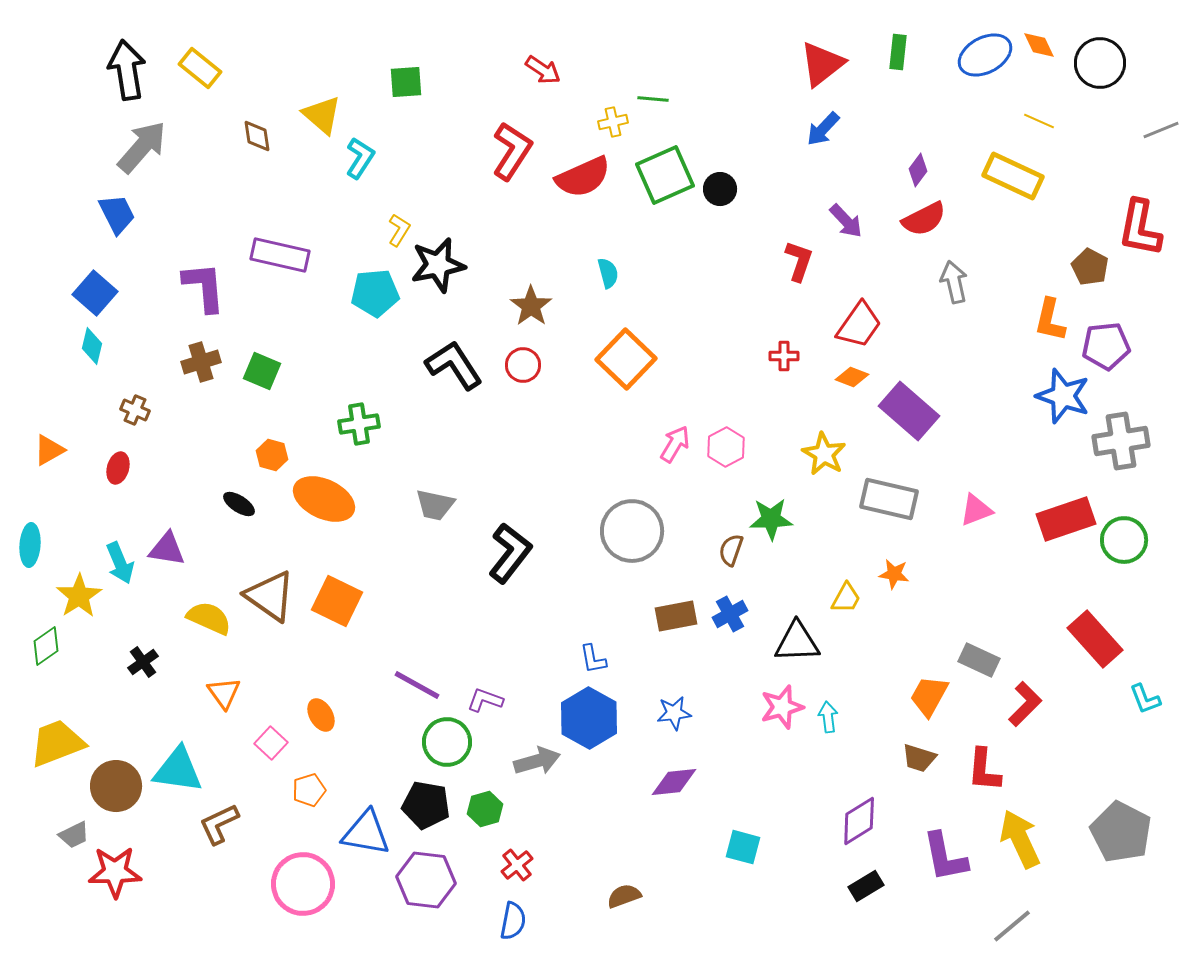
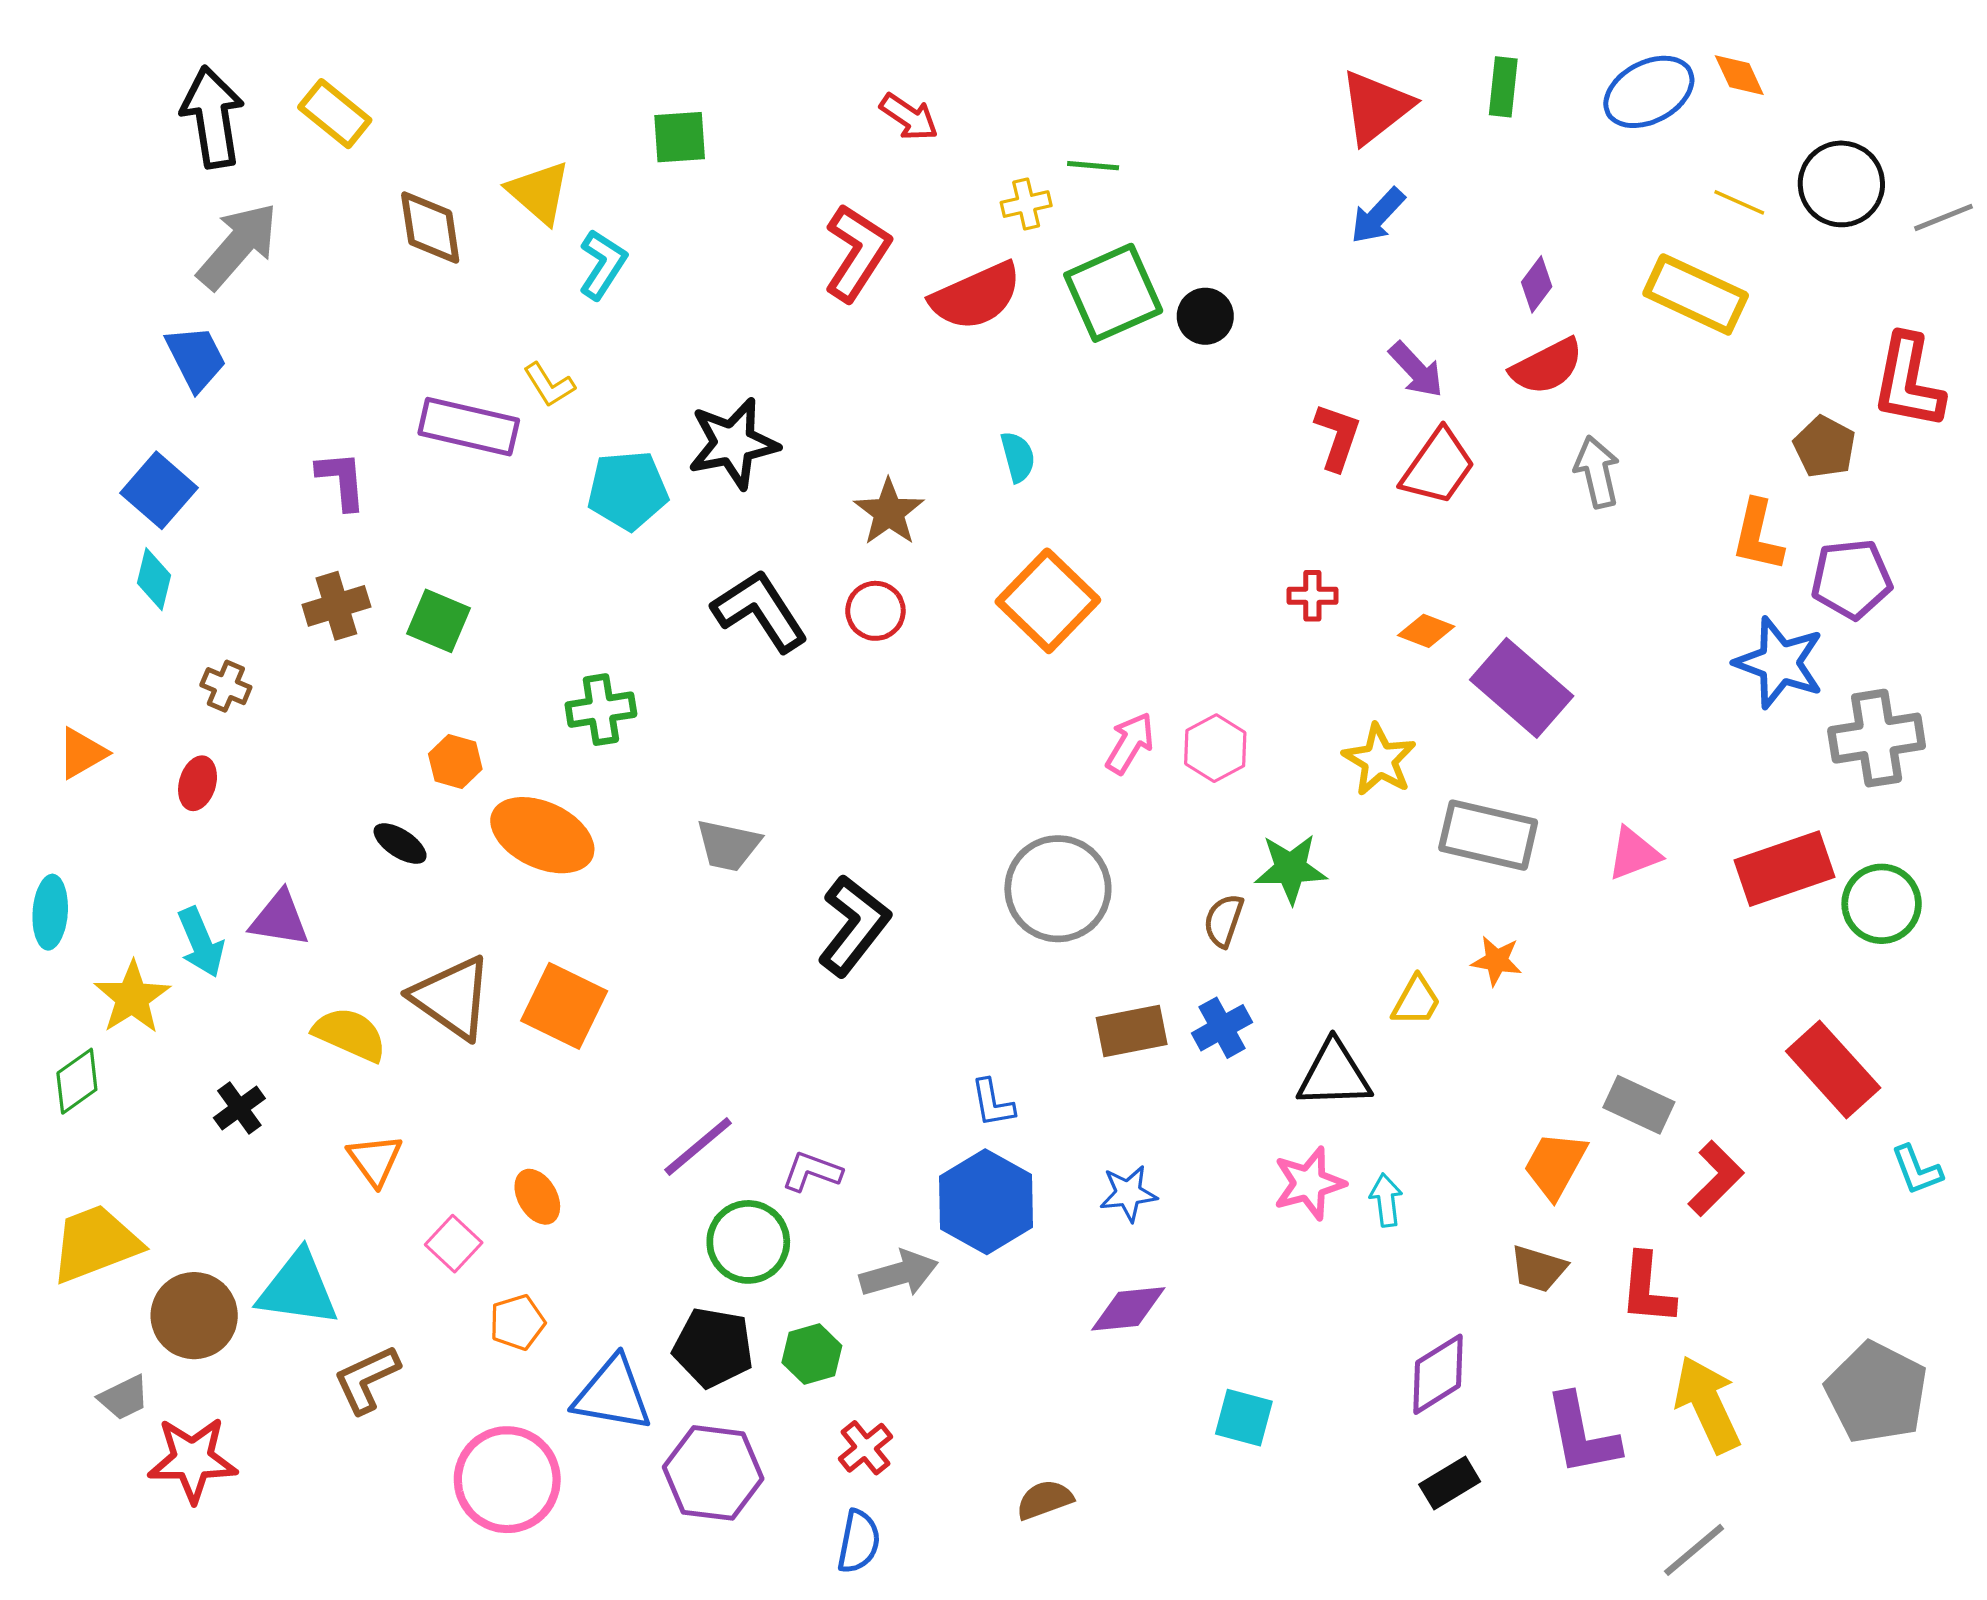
black circle: (1100, 63) -> (1841, 184), moved
brown diamond: (257, 136) -> (430, 227), size x1.4
yellow L-shape: (399, 230) -> (549, 385), moved, turned 116
purple L-shape: (204, 287) -> (341, 480), size x0.7
red trapezoid: (859, 325) -> (1438, 467), moved
purple line: (417, 685) -> (698, 1147), turned -69

